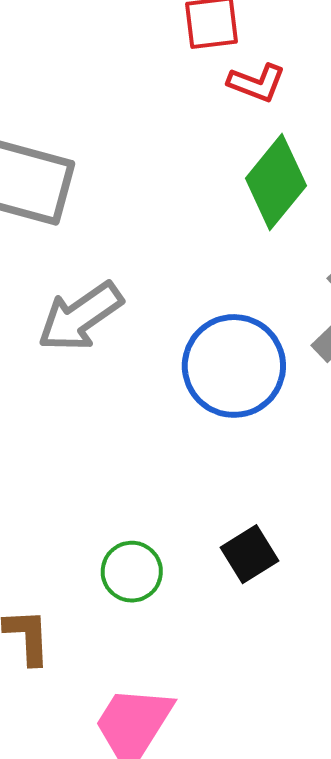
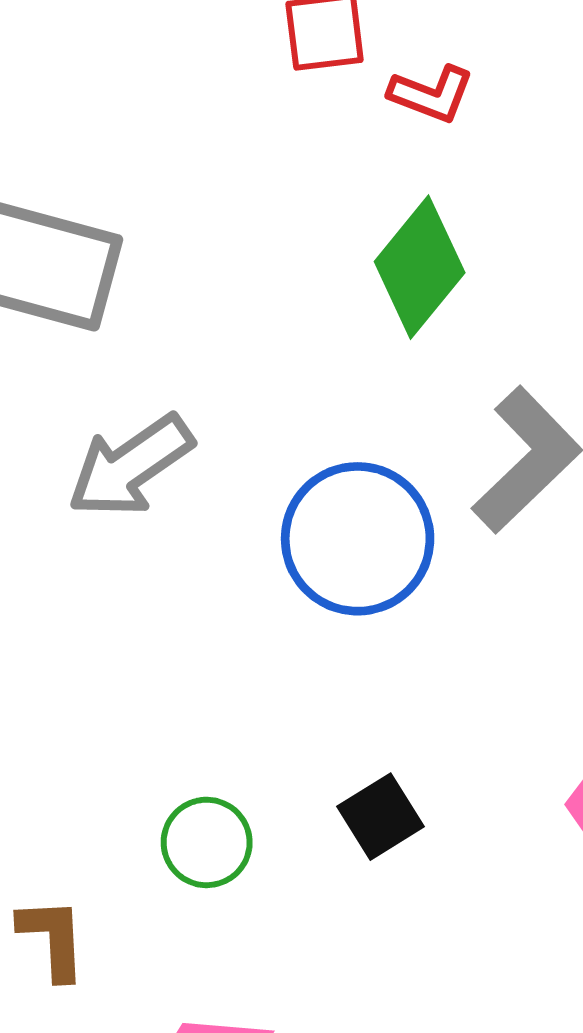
red L-shape: (257, 83) -> (431, 94), moved

